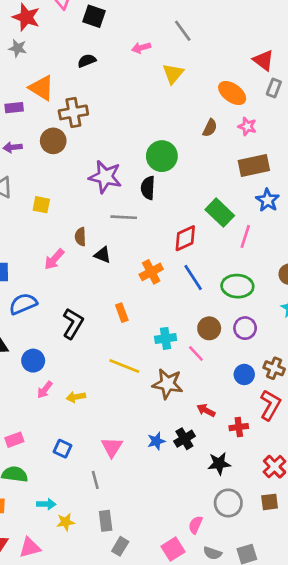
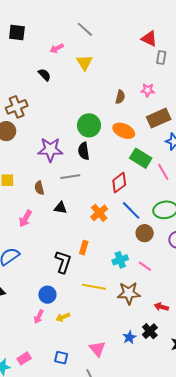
black semicircle: (87, 61) -> (44, 75), moved, turned 80
orange ellipse: (232, 93) -> (124, 131), moved
pink line: (245, 236) -> (163, 172), turned -36
brown semicircle: (80, 237) -> (39, 188), moved
orange rectangle: (122, 313) -> (84, 248), turned 48
black L-shape: (73, 324) -> (63, 262), moved
brown circle: (209, 328) -> (145, 233), moved
blue circle: (33, 361) -> (47, 295), moved

